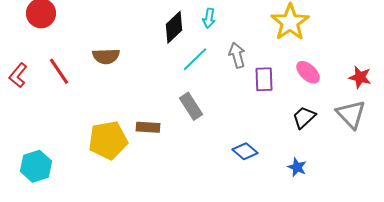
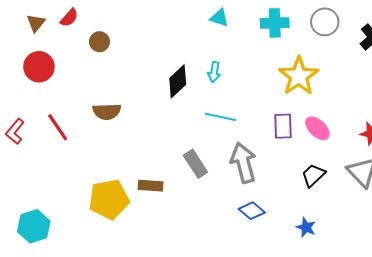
gray arrow: (237, 55) -> (243, 163), moved, size x1.5
cyan line: (195, 59) -> (220, 117), moved, turned 56
purple rectangle: (264, 79) -> (283, 126), moved

